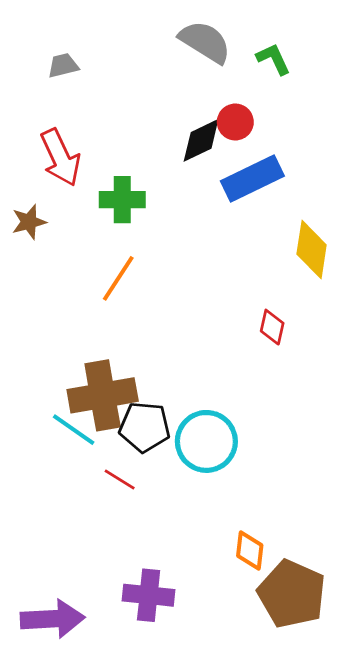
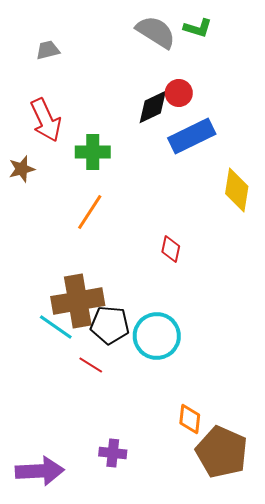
green L-shape: (273, 59) -> (198, 28), moved, turned 132
red diamond: (272, 327) -> (171, 249), moved
purple cross: (149, 595) -> (113, 453), size x0.7

